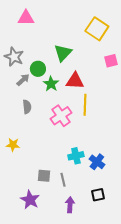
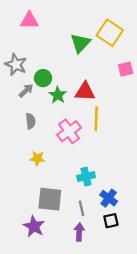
green triangle: (63, 53) -> (80, 43), moved
yellow star: (13, 145) -> (37, 158), moved
blue cross: (97, 162) -> (109, 198), moved
gray square: (44, 176) -> (50, 199), size x1.6
gray line: (63, 180) -> (81, 208), moved

